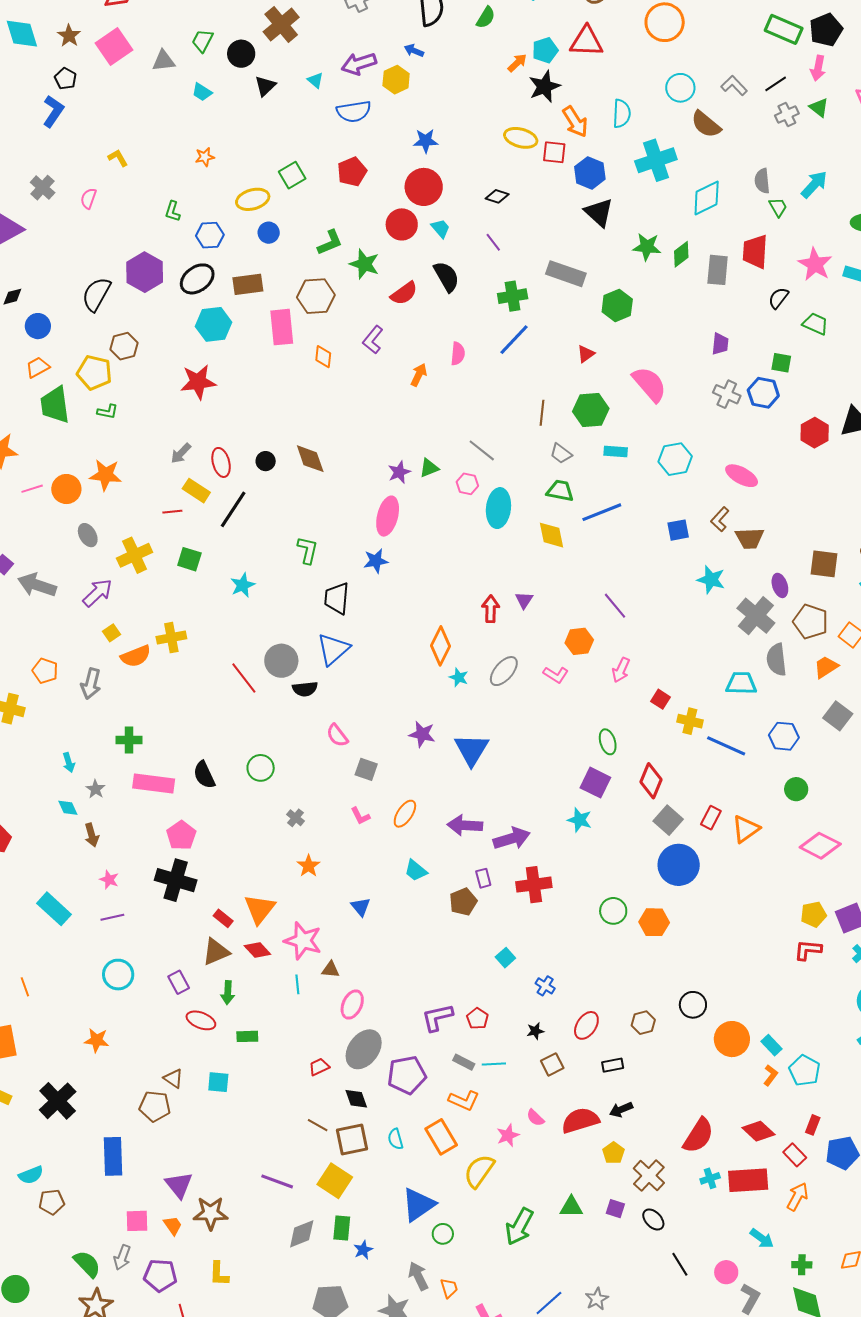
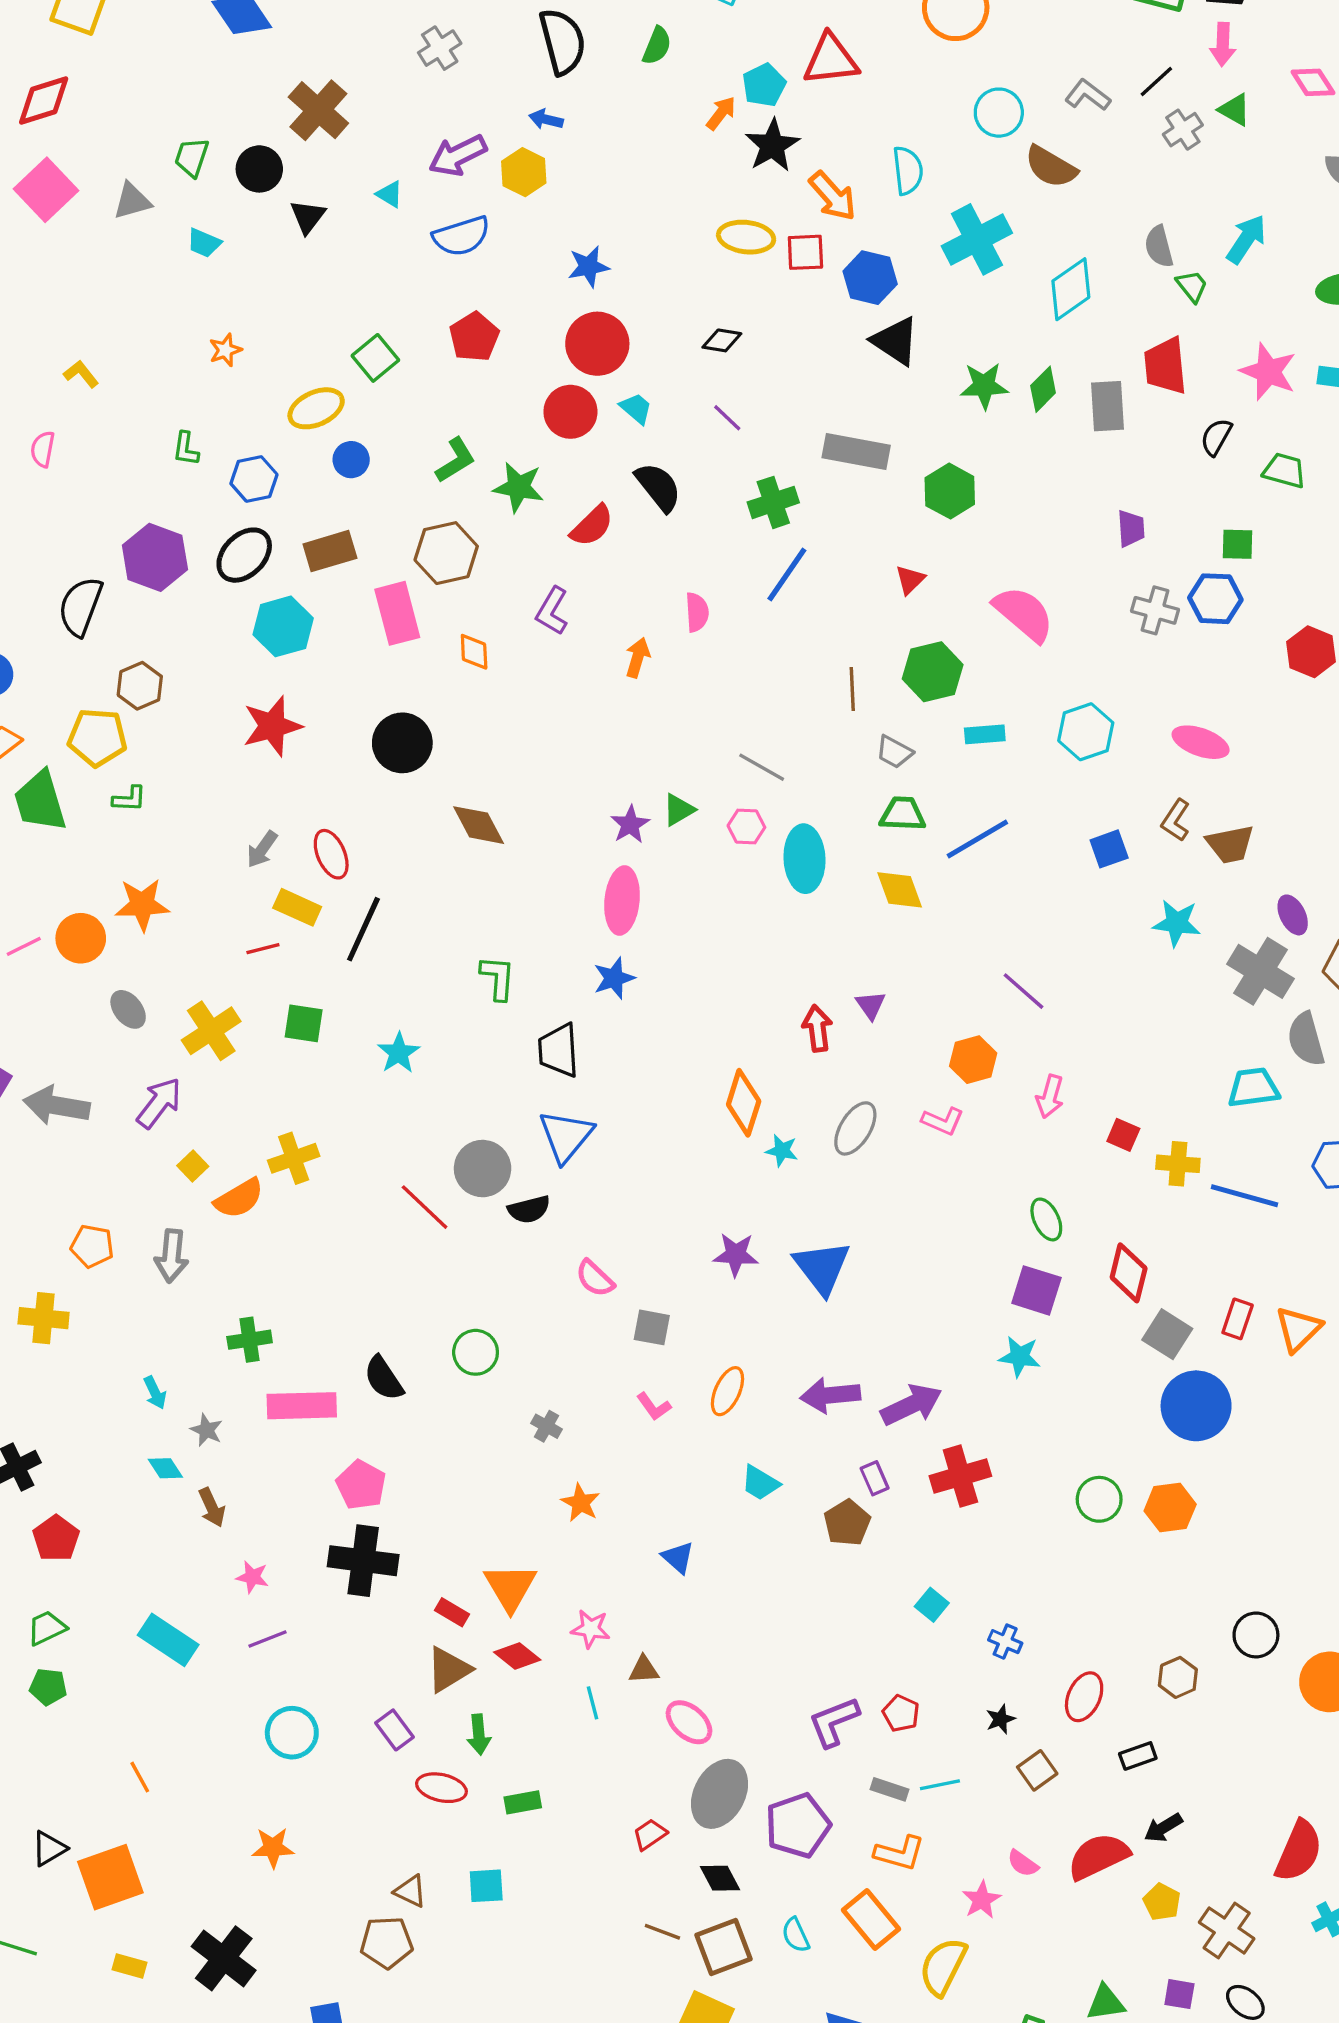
black circle: (266, 461) -> (402, 743), moved, size x1.8
pink star: (303, 941) -> (591, 1629), size x0.6
pink ellipse: (352, 1004) -> (689, 1722), turned -64

